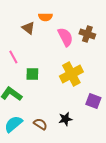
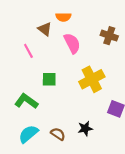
pink semicircle: (65, 37) -> (72, 43), moved
pink line: (13, 57) -> (28, 51), moved

